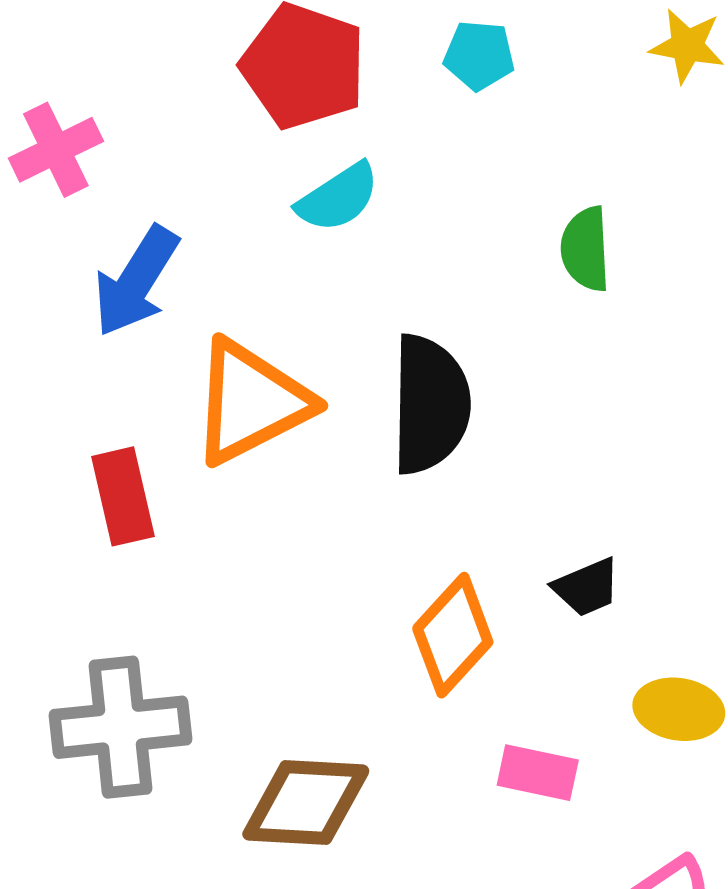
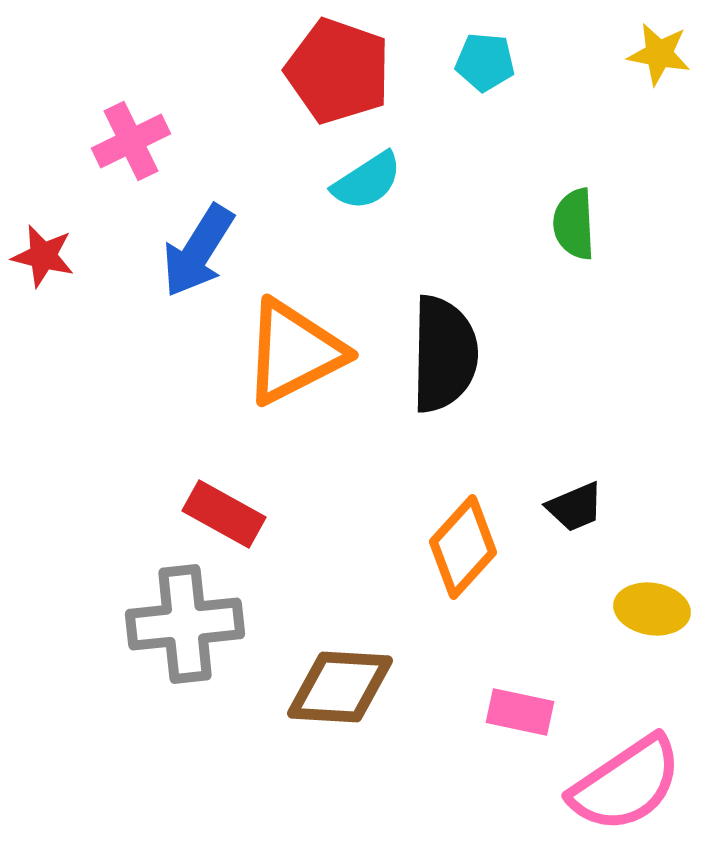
red rectangle: (123, 496) -> (224, 514), moved, turned -48
pink rectangle: (538, 773) -> (520, 712), moved

